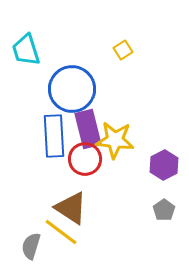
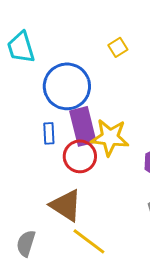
blue rectangle: (54, 136) -> (49, 133), size x0.5
yellow line: (61, 232) -> (89, 241), moved

